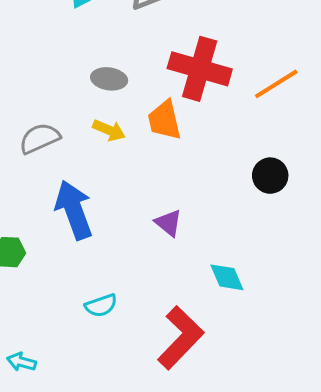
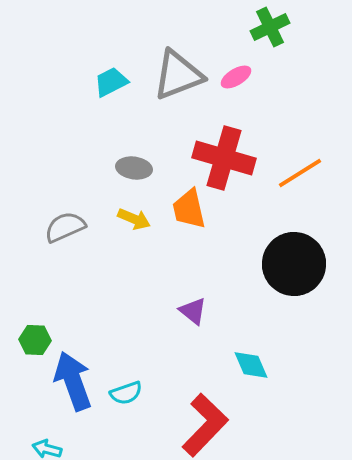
black circle: (270, 176) -> (294, 264), size x1.8
blue arrow: (74, 210) -> (73, 381), moved

